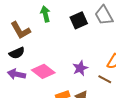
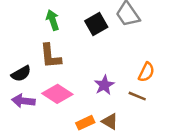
brown L-shape: (20, 30) -> (51, 56), moved, turned 30

